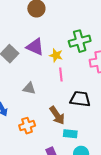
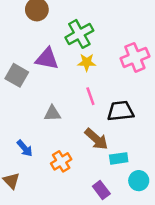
green cross: (80, 41) -> (79, 34), moved
yellow star: (56, 55) -> (87, 62), moved
pink line: (61, 74) -> (90, 96), moved

